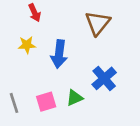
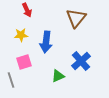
pink square: (46, 102) -> (24, 62), moved

